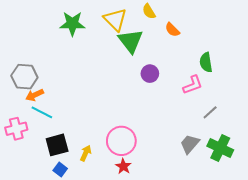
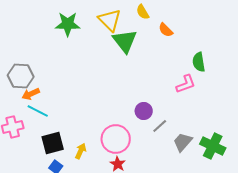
purple circle: (150, 74) -> (144, 111), moved
gray line: (210, 112) -> (160, 126), moved

